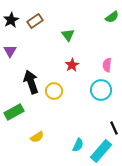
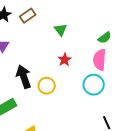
green semicircle: (112, 17) -> (105, 38), moved
pink semicircle: (107, 65) -> (100, 60), size x1.5

